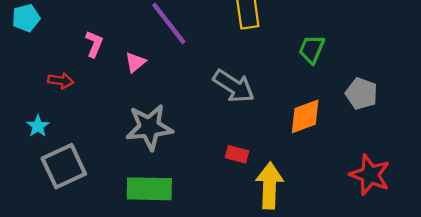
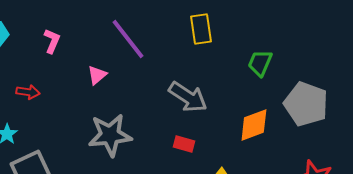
pink L-shape: (94, 44) -> (52, 41), moved
gray pentagon: (361, 94) -> (306, 104), size x1.5
red rectangle: (237, 154) -> (184, 144), moved

